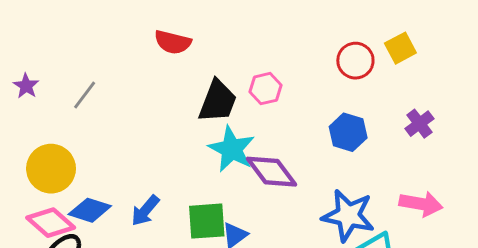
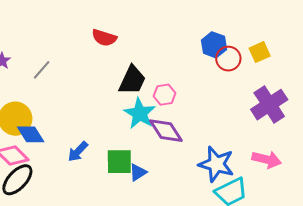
pink hexagon: (266, 89) -> (165, 95), moved
purple cross: (419, 124) -> (269, 105), size x1.8
blue hexagon: (348, 132) -> (214, 45), moved
blue diamond: (90, 210) -> (31, 134), moved, turned 36

